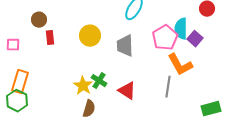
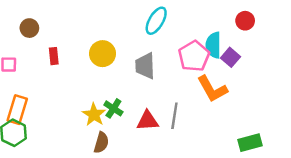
brown circle: (39, 20) -> (29, 28), moved
gray line: (168, 87) -> (174, 116), moved
red triangle: (127, 91) -> (148, 121), turned -36

